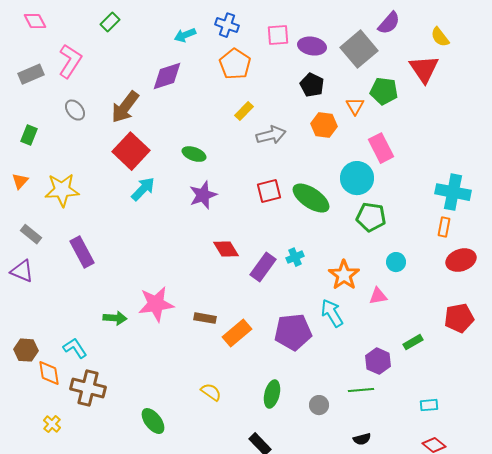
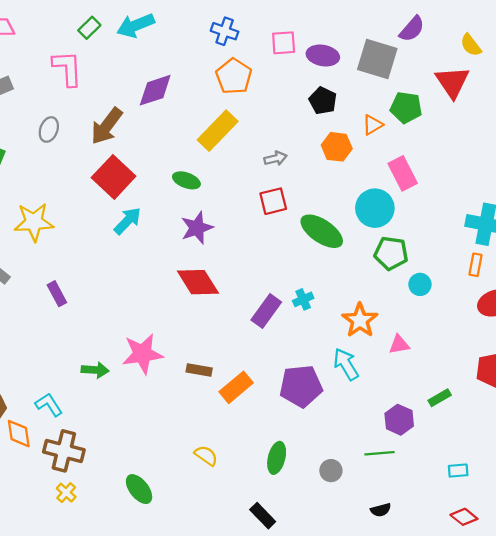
cyan arrow: (185, 35) -> (136, 25), moved, size x1.5
gray square: (359, 49) -> (377, 59), turned -33
pink L-shape: (70, 61) -> (67, 68), moved, turned -36
orange triangle: (355, 106) -> (373, 125), turned 30
gray ellipse: (75, 110) -> (49, 129), turned 60
yellow rectangle: (244, 111) -> (218, 131), moved, size x1.8
gray arrow: (271, 135) -> (275, 158), size x0.7
red square: (269, 191) -> (273, 201), moved
red diamond: (226, 249) -> (198, 282), moved, size x1.4
purple rectangle: (82, 252) -> (57, 294), size x0.7
cyan circle: (396, 262) -> (420, 284), moved
yellow cross: (52, 424) -> (66, 493), moved

